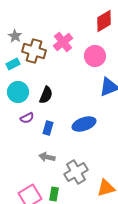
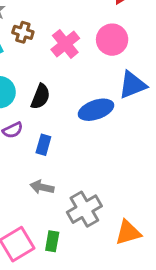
pink cross: (63, 42) -> (65, 44), moved
brown cross: (34, 51) -> (23, 32), size x0.6
blue ellipse: (84, 124) -> (96, 110), moved

